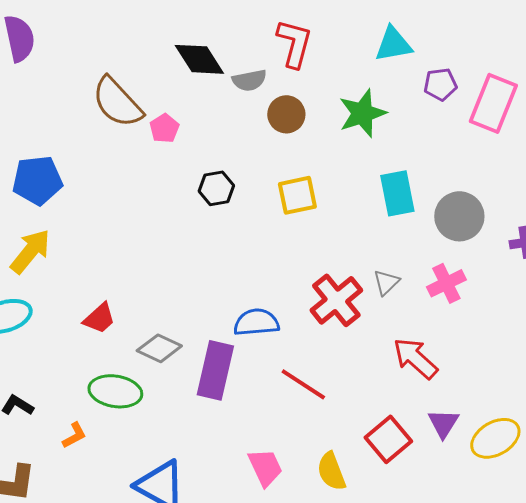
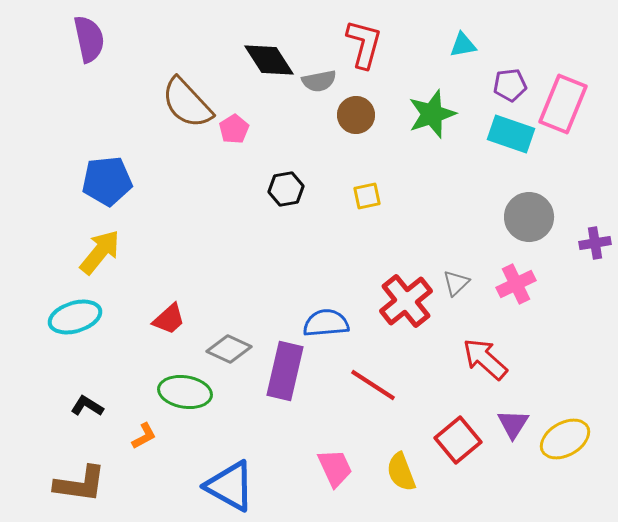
cyan triangle: (393, 44) -> (463, 45), size x0.7
cyan rectangle: (397, 193) -> (511, 134), moved, turned -60
yellow square: (297, 195) -> (367, 196), size x0.7

